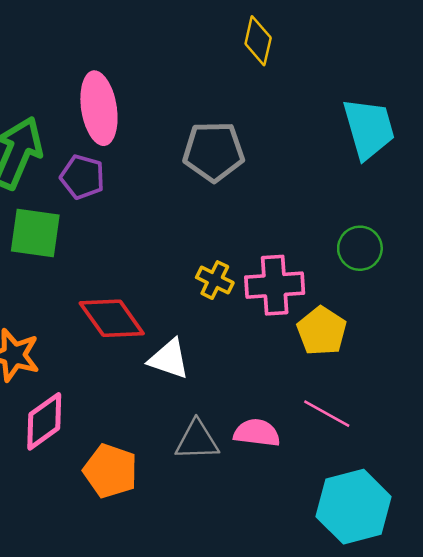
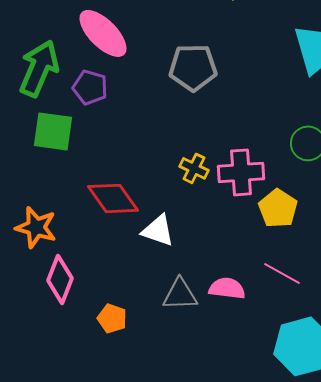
pink ellipse: (99, 108) -> (103, 33), turned -36
pink diamond: (44, 421) -> (60, 279), turned -33
orange pentagon: (110, 471) -> (112, 318), size x0.7

